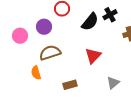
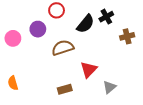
brown semicircle: (50, 53) -> (63, 48), moved
red triangle: (93, 56) -> (89, 70), moved
orange semicircle: (36, 73) -> (13, 83), moved

